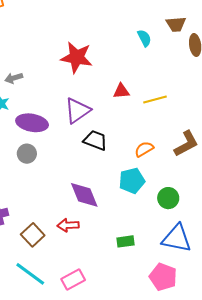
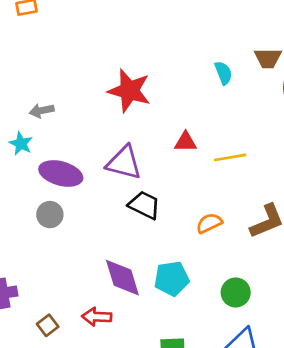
purple triangle: (78, 111) -> (124, 163), turned 44
cyan pentagon: (132, 181) -> (172, 279), moved
brown square: (33, 235) -> (48, 325), size x0.7

